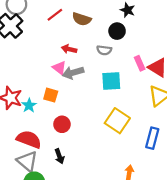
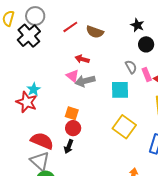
black circle: (117, 31) -> (146, 44), moved
gray semicircle: (104, 50) -> (131, 67), moved, turned -128
orange square: (51, 95) -> (72, 113), moved
cyan star: (29, 105) -> (34, 89), moved
black arrow: (59, 156) -> (69, 147), moved, turned 40

